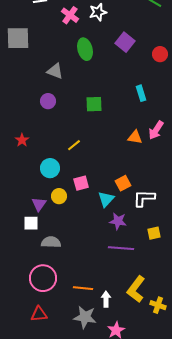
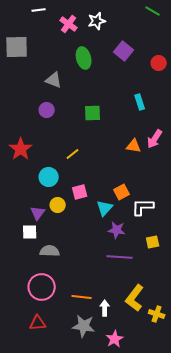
red star: (22, 140) -> (21, 149), size x1.6

